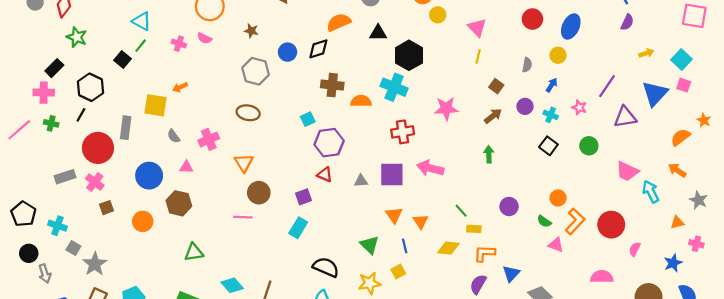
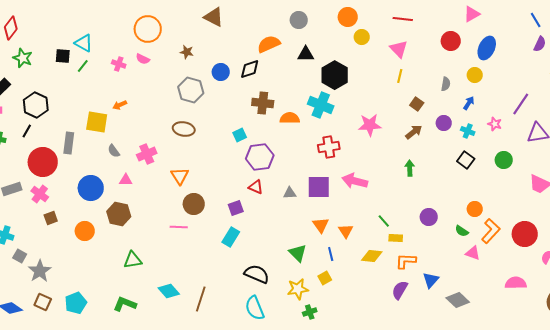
black square: (122, 60) -> (63, 56), moved, turned -35

